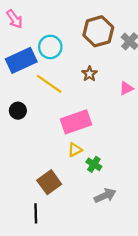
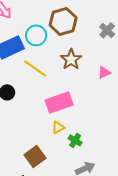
brown hexagon: (98, 31) -> (63, 21), moved
brown star: (89, 74) -> (71, 59), size x1.5

